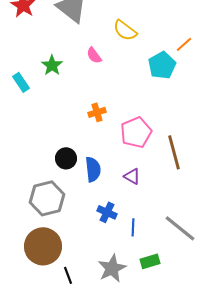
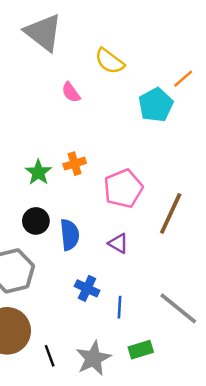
green star: (52, 65) -> (38, 172), moved
brown line: (174, 152) -> (171, 213), turned 40
black line: (68, 275) -> (50, 356), moved

